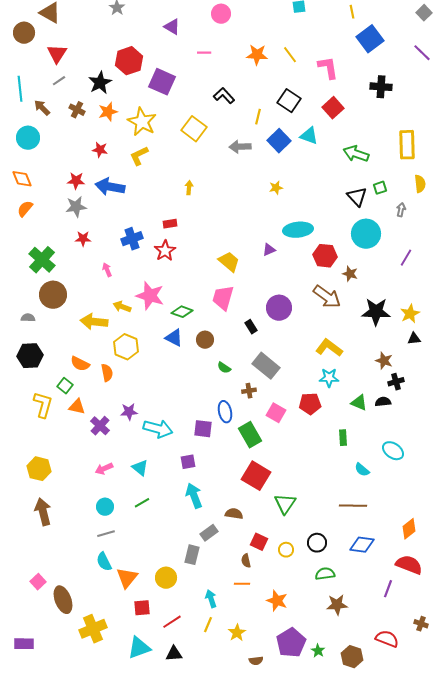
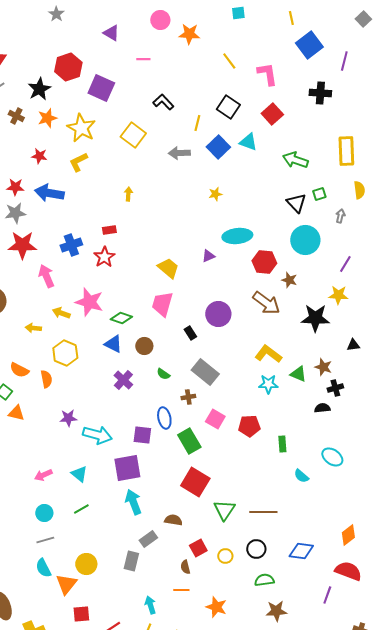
purple line: (422, 53) -> (344, 61), moved, turned 60
orange star: (257, 55) -> (189, 34), moved
red star: (83, 239) -> (22, 245), size x1.8
pink arrow: (107, 270) -> (46, 276), size x1.6
yellow star: (410, 314) -> (338, 295), moved, turned 30
yellow arrow: (94, 322) -> (33, 328), size x0.6
green triangle: (359, 403) -> (298, 374), moved
red pentagon: (310, 404) -> (249, 426), moved
purple cross: (100, 426) -> (123, 380), moved
purple square: (188, 462) -> (127, 468), size x1.8
brown line: (353, 506) -> (263, 512), moved
red square: (259, 542) -> (198, 548), turned 36
yellow circle: (166, 578) -> (86, 564), moved

